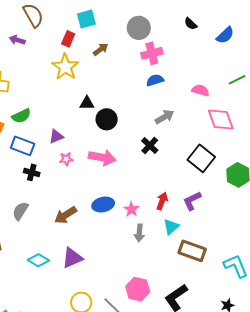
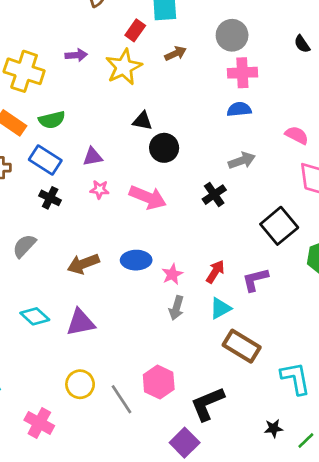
purple arrow: (17, 40) -> (76, 55), moved, turned 147

